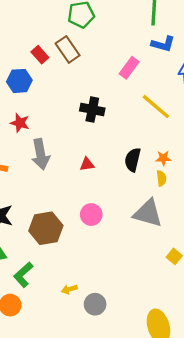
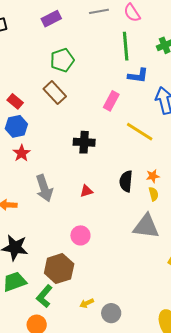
red rectangle: (40, 55) -> (15, 101), moved
red star: (20, 123) -> (22, 153), moved, turned 30
pink circle: (91, 215) -> (80, 235), moved
brown hexagon: (46, 228) -> (59, 269), moved

